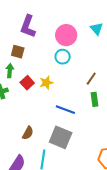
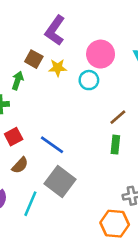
red square: (27, 83) -> (14, 137), moved
yellow star: (46, 83) -> (58, 68), moved
blue line: (65, 110) -> (52, 145), moved

